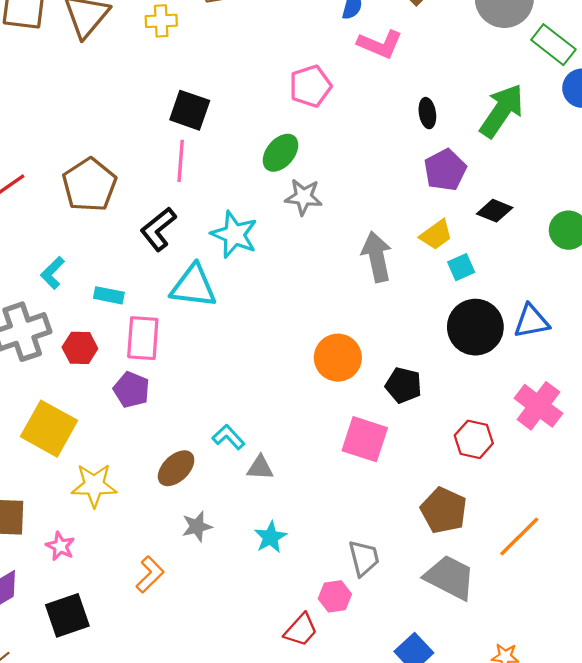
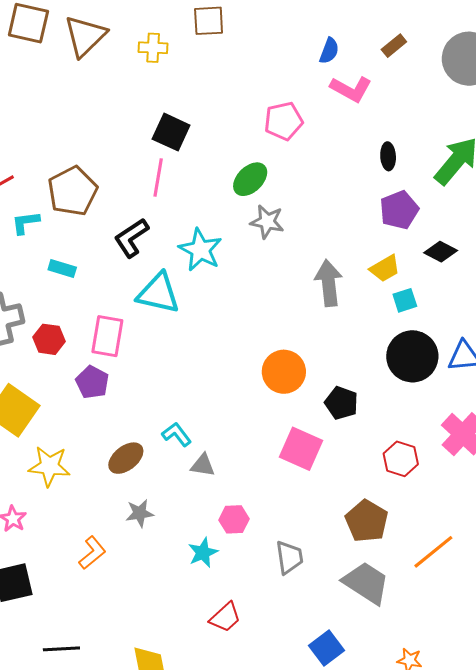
cyan L-shape: (53, 273) -> (25, 223), moved, turned 32
cyan rectangle: (109, 295) -> (62, 268), moved
cyan star: (270, 537) -> (203, 553), moved
pink hexagon: (335, 596) -> (234, 519), moved

